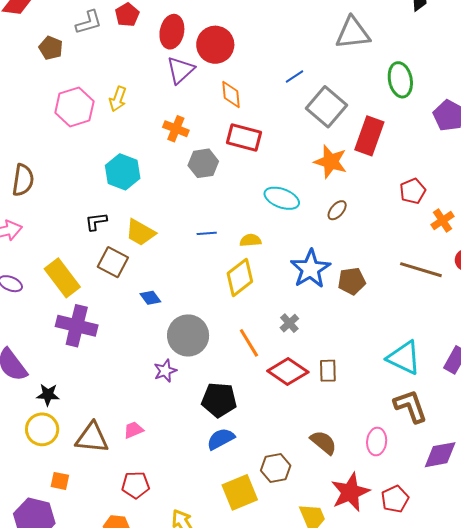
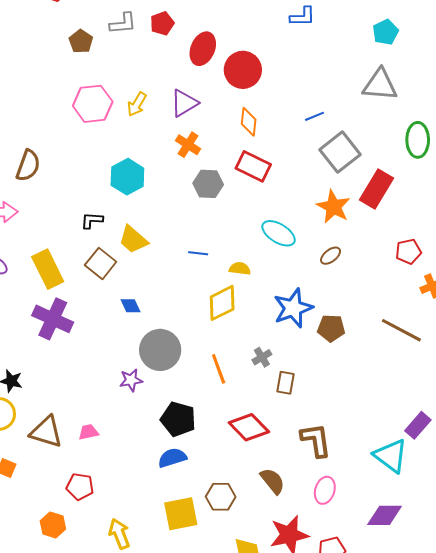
purple triangle: (180, 70) -> (184, 103), moved
cyan triangle: (404, 358) -> (391, 456), moved
red diamond: (288, 371) -> (249, 427), moved
brown rectangle: (328, 371) -> (285, 383), moved
brown L-shape: (411, 406) -> (316, 440), moved

